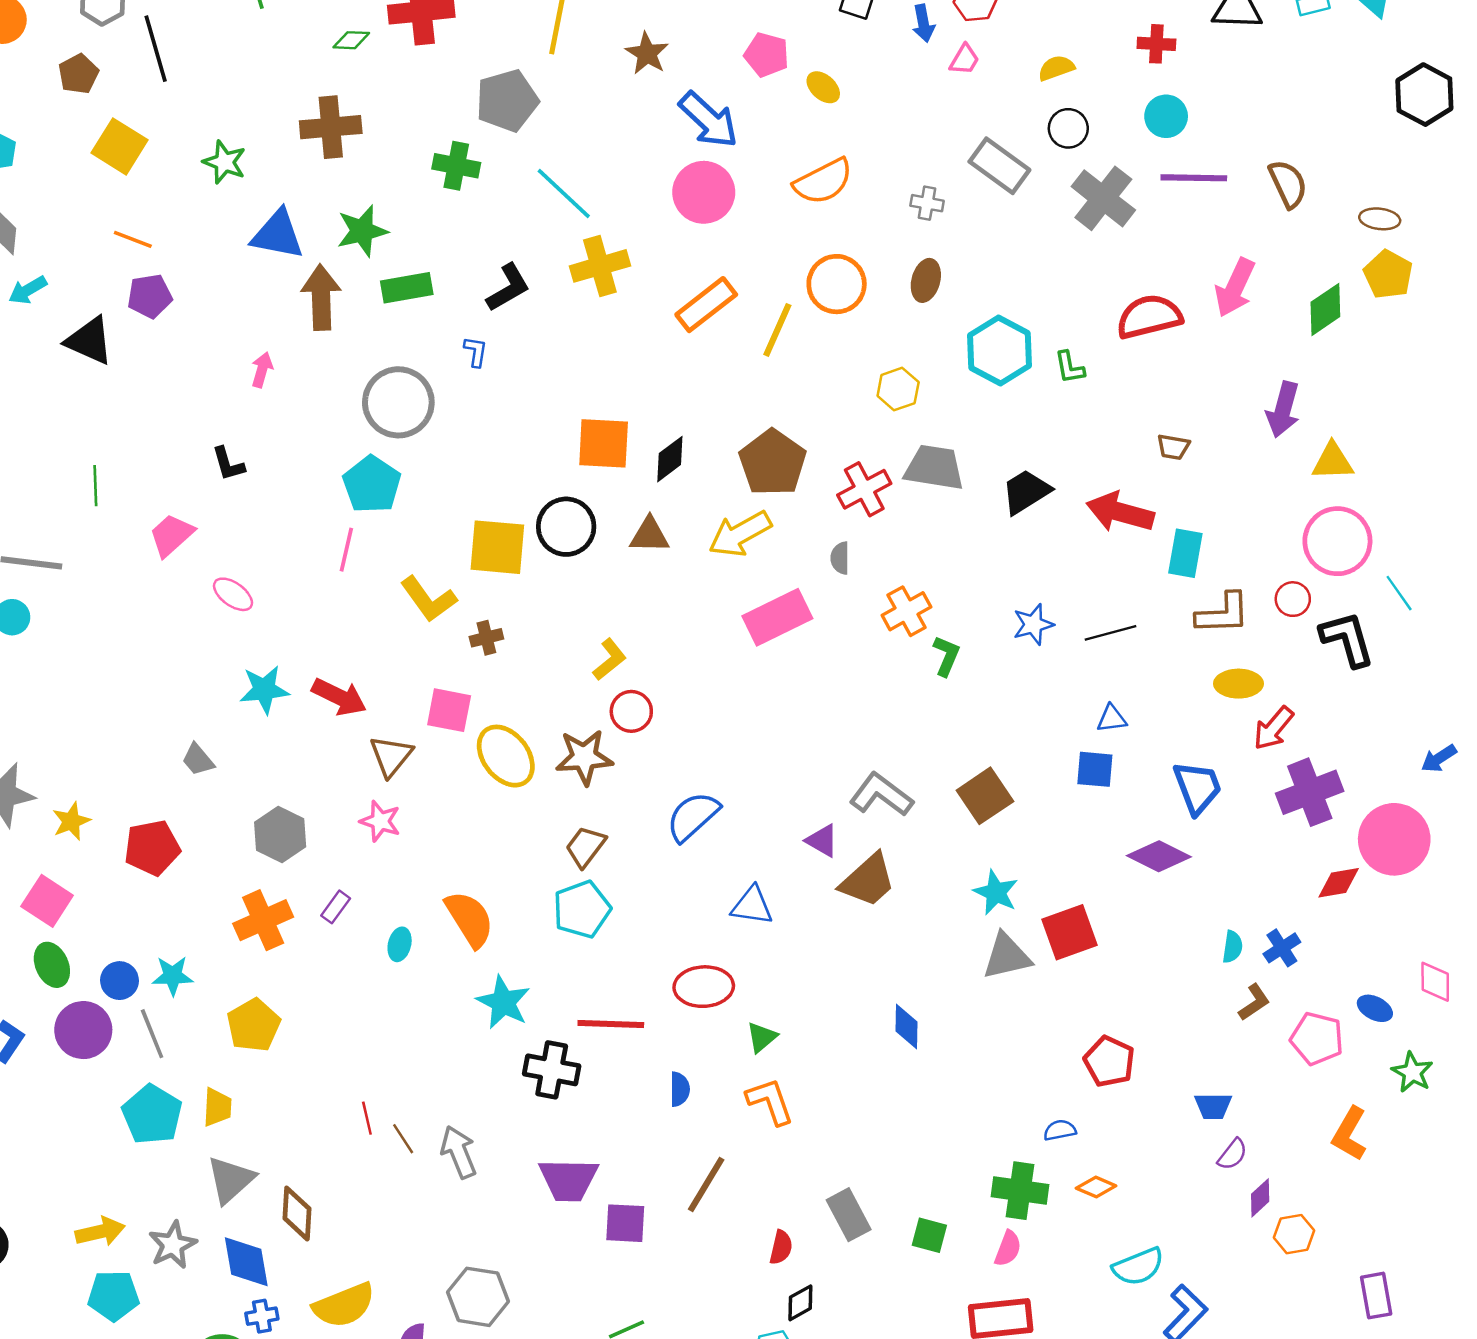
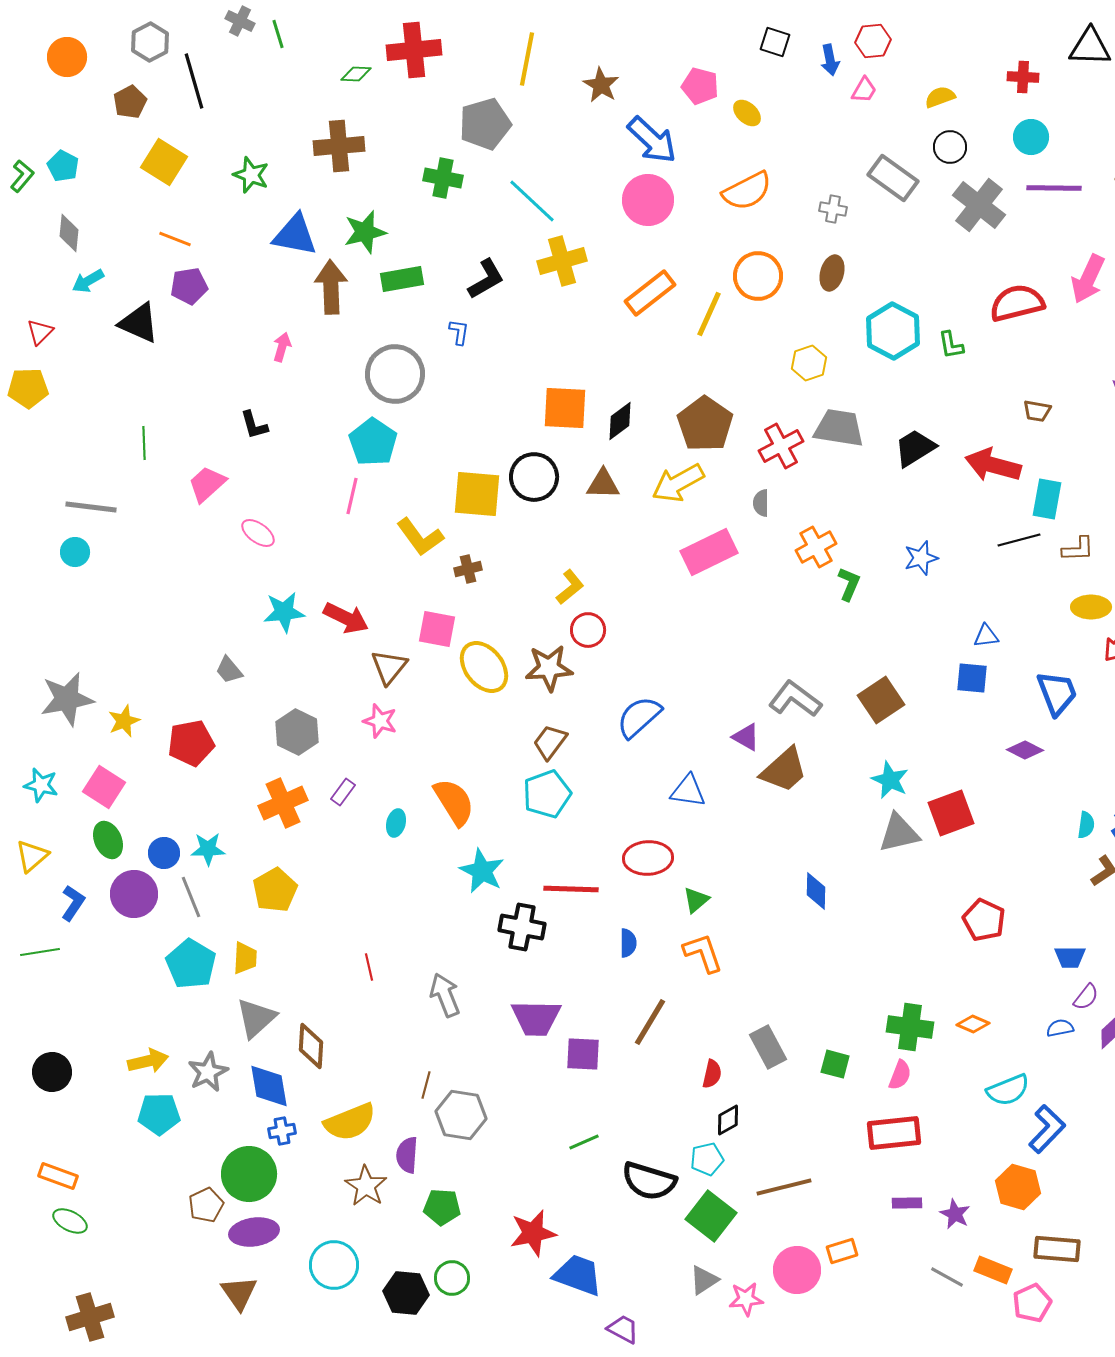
brown L-shape: (1223, 614) -> (1078, 549), size x0.7
black line: (1111, 633) -> (1019, 540), moved
purple diamond: (1159, 856) -> (1025, 750), size x0.7
blue semicircle: (1060, 1130) -> (1060, 1028), moved
brown line: (403, 1139) -> (426, 1085), moved, turned 48

